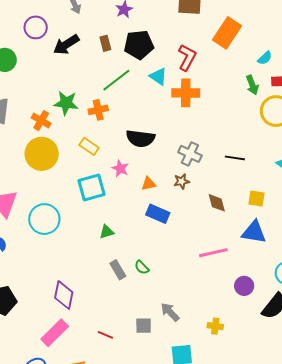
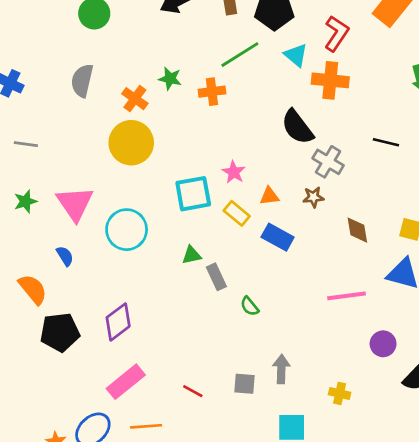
green star: (66, 103) -> (170, 79), size x0.7
black semicircle: (140, 138) -> (297, 127), moved, turned 40
yellow rectangle: (89, 146) -> (237, 213), moved
black line: (235, 158) -> (386, 142), moved
green triangle: (107, 232) -> (192, 255), moved
gray rectangle: (118, 270) -> (216, 277), moved
purple diamond: (64, 295) -> (118, 322), moved, turned 36
gray arrow: (170, 312) -> (281, 369), turned 40

